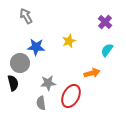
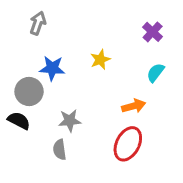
gray arrow: (26, 16) -> (38, 23), turned 49
black semicircle: (13, 83) -> (19, 121), turned -49
red ellipse: (71, 96) -> (128, 144), moved

